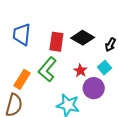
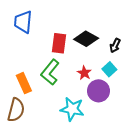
blue trapezoid: (22, 34) -> (23, 22), moved
orange rectangle: (22, 79) -> (24, 83), turned -54

